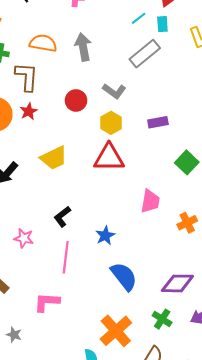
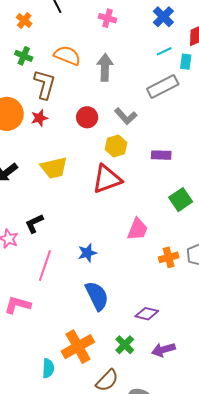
red triangle: (109, 158) -> (107, 179), turned -32
black L-shape: (62, 217) -> (34, 223), moved
purple diamond: (177, 283) -> (147, 314), size x0.7

